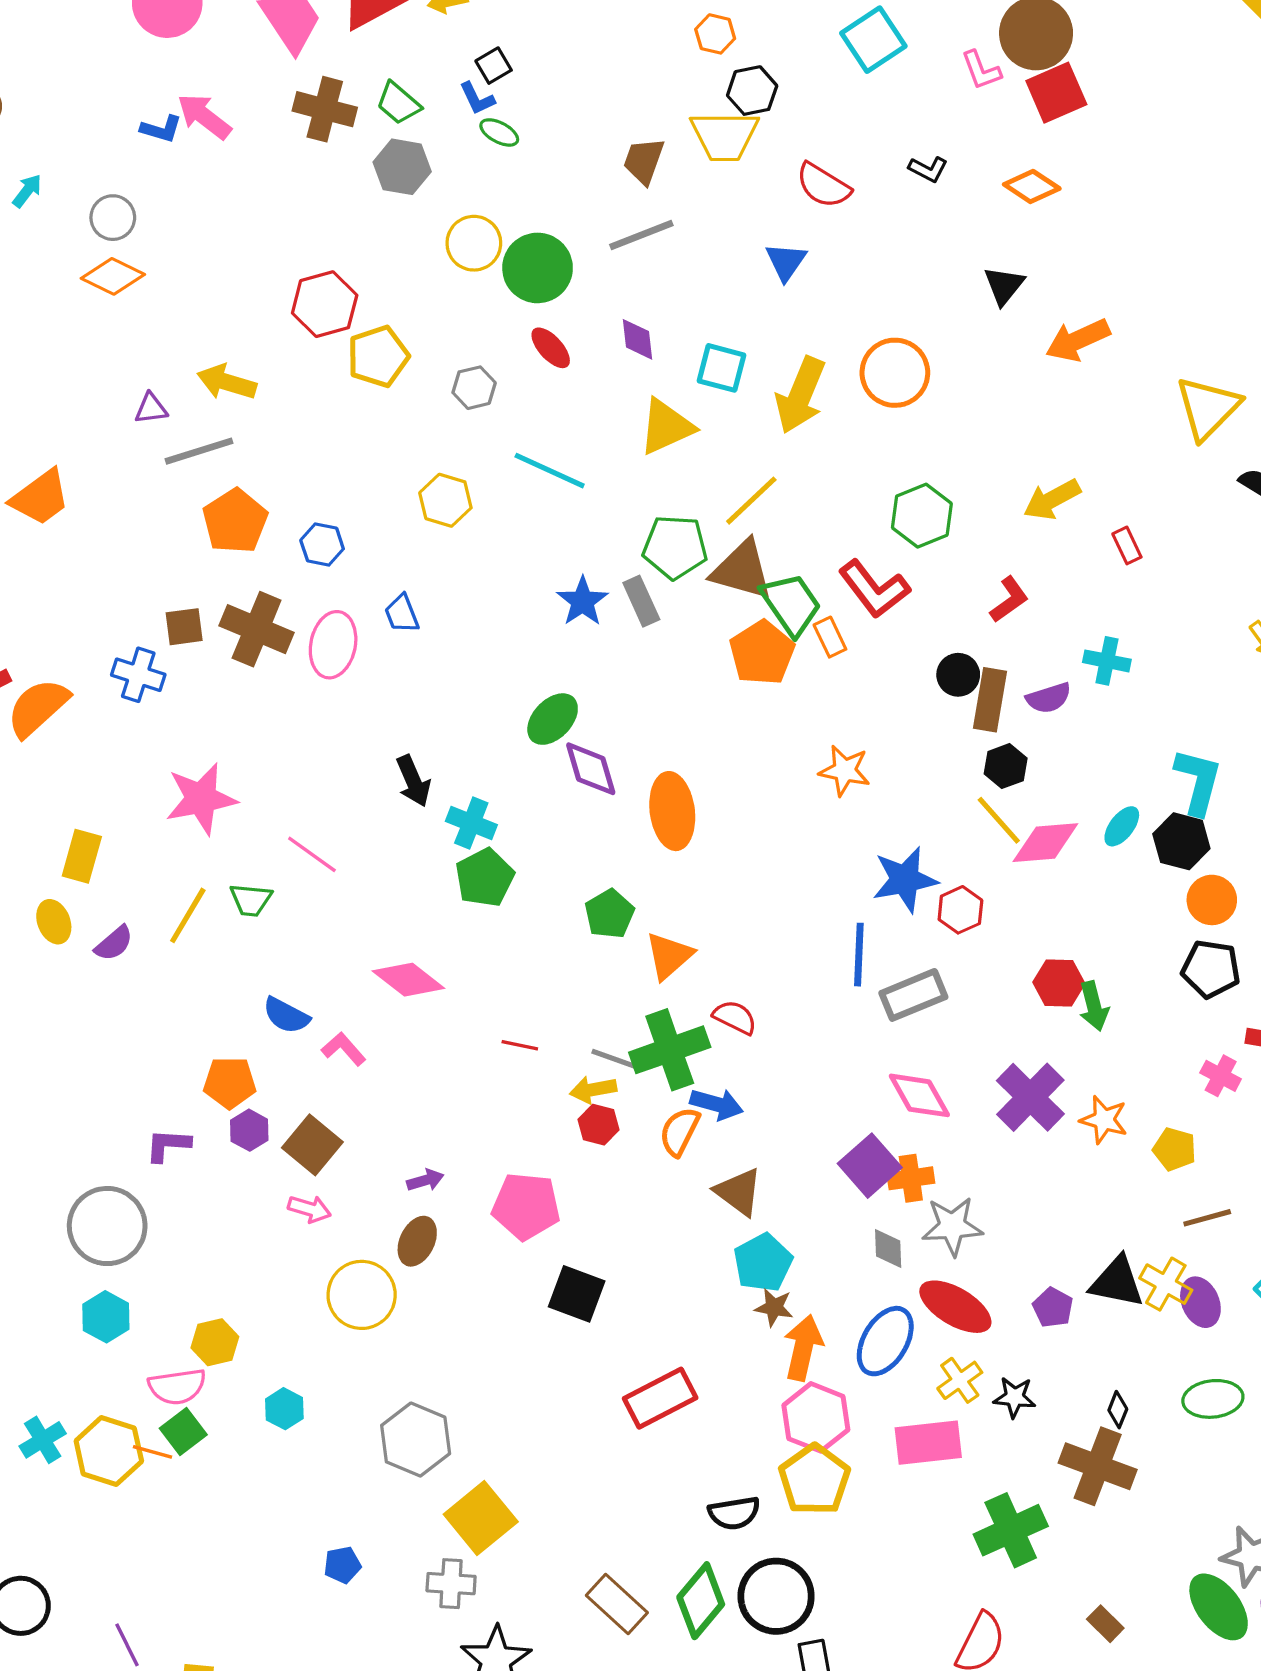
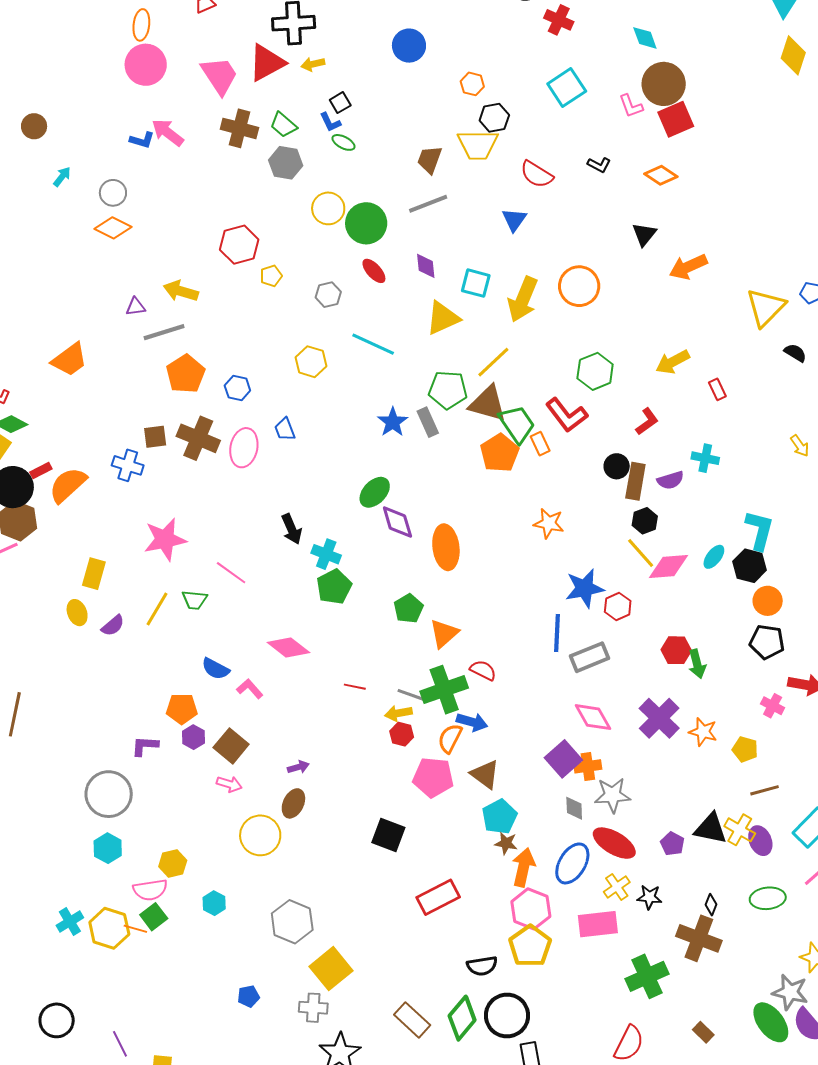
yellow pentagon: (378, 356) -> (271, 276), size x0.6
pink pentagon: (526, 1206) -> (433, 777), moved

